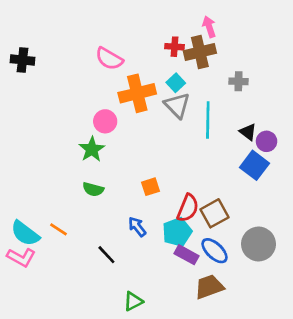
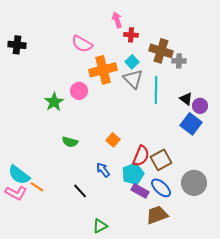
pink arrow: (209, 27) -> (117, 20), moved
brown cross: (200, 52) -> (161, 51), moved, turned 30
green star: (92, 149) -> (54, 102), moved
orange square: (151, 187) -> (113, 140), turned -32
orange line: (58, 229) -> (37, 187), moved

